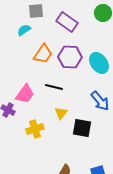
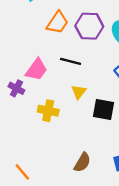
yellow cross: (35, 129) -> (48, 111), turned 30

